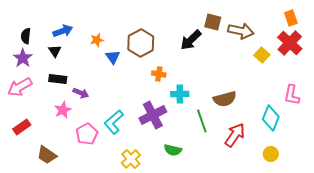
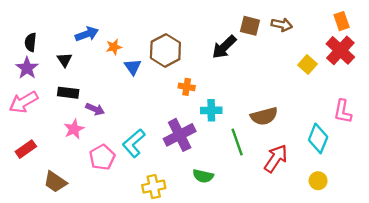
blue arrow: (63, 31) -> (87, 34), moved
brown arrow: (241, 31) -> (282, 25), moved, size x0.7
yellow cross: (131, 159) -> (154, 187), turned 30

